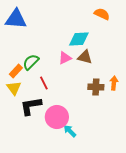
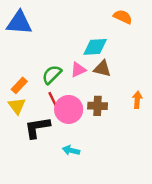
green semicircle: (31, 62) -> (52, 75), moved
brown cross: (96, 87) -> (98, 106), moved
pink circle: (57, 117) -> (69, 109), moved
cyan arrow: (70, 131) -> (71, 150), moved, turned -32

